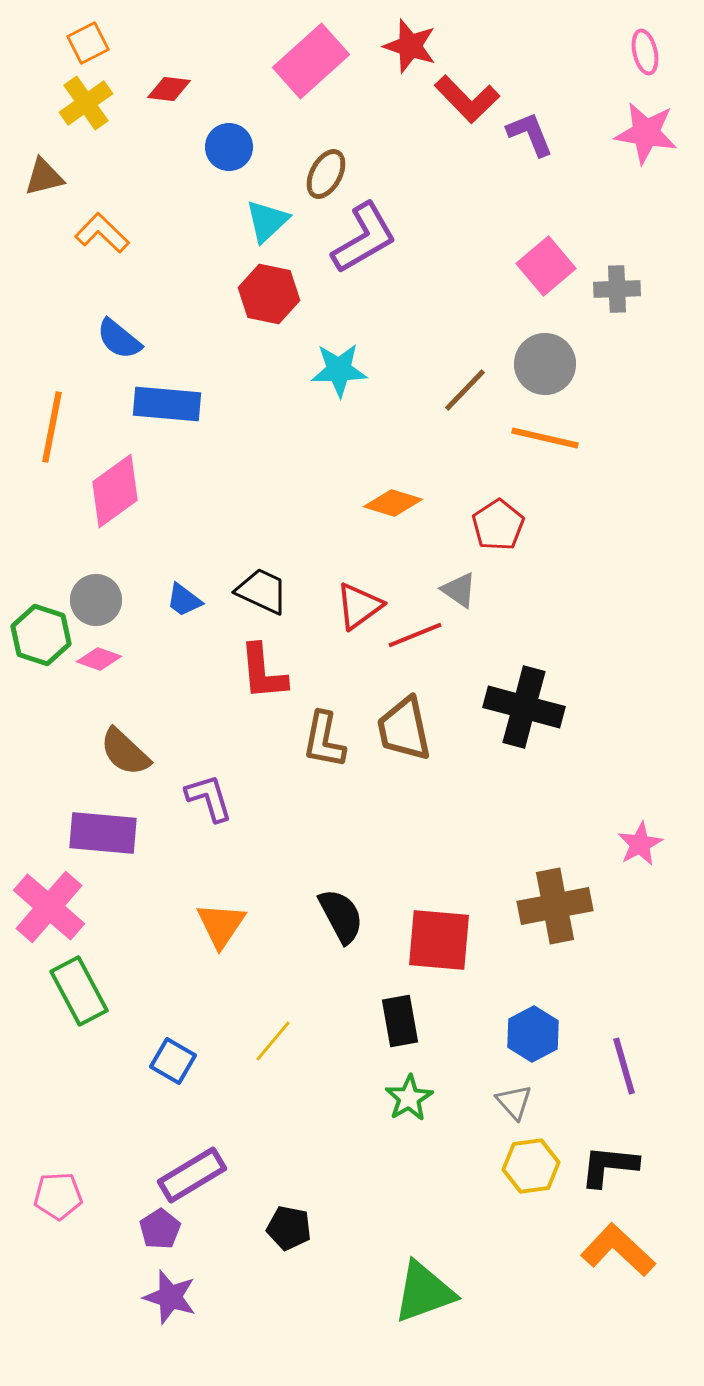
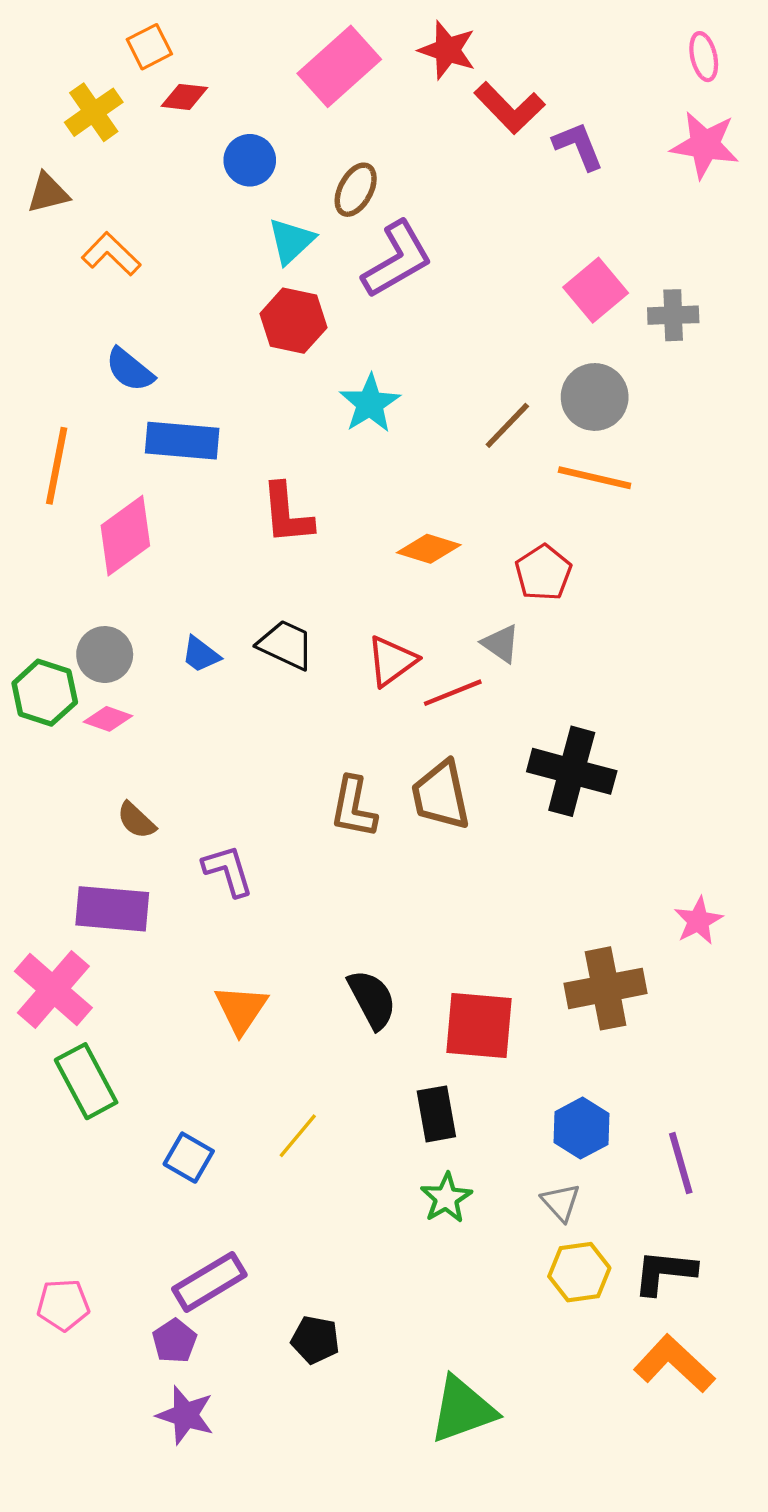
orange square: (88, 43) -> (149, 47), moved
cyan star: (339, 370) -> (370, 404), turned -30
red L-shape: (263, 672) -> (287, 514), moved
brown semicircle: (125, 752) -> (136, 820), size x0.7

